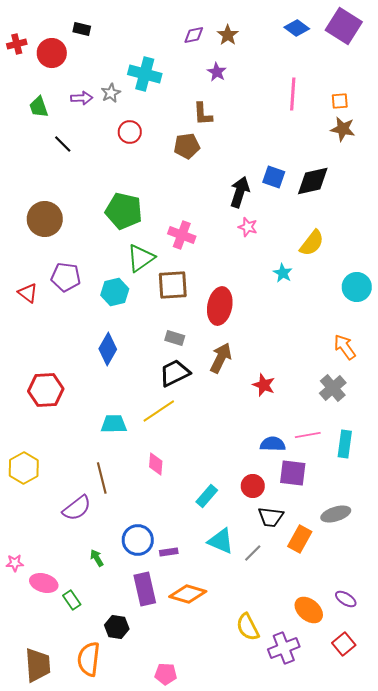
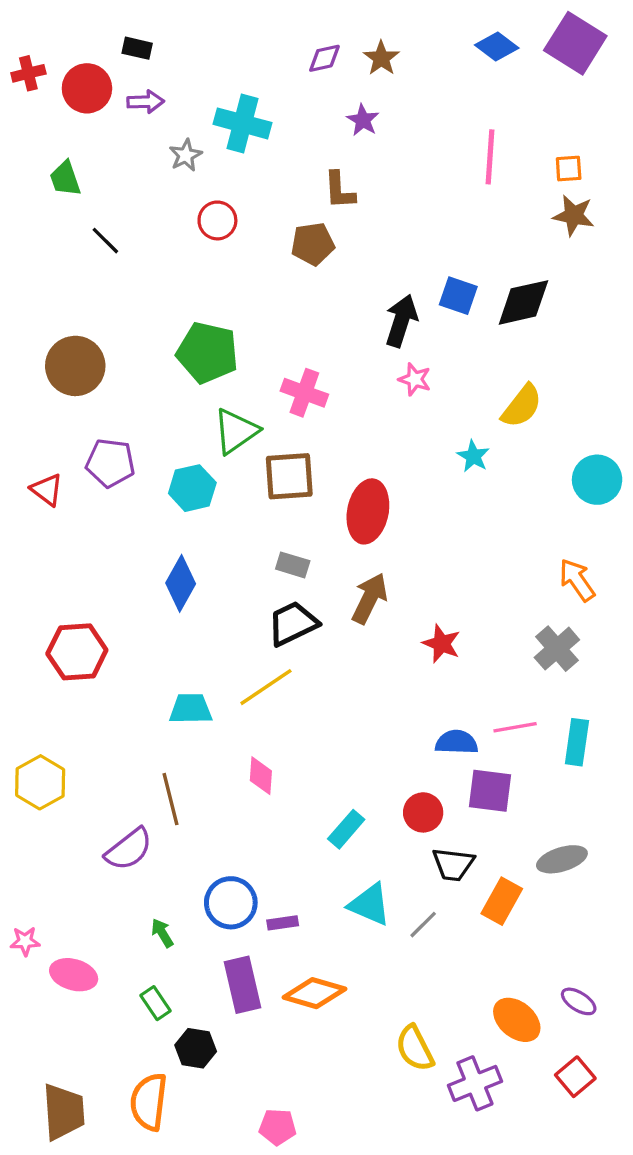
purple arrow: (82, 98) -> (145, 102), moved
green rectangle: (72, 600) -> (156, 1003), moved

